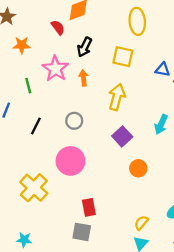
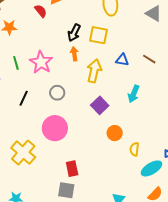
black arrow: (85, 47) -> (74, 33), moved
pink star: (55, 69) -> (41, 62), moved
blue triangle: (163, 70) -> (122, 60), moved
orange arrow: (83, 78) -> (74, 54), moved
yellow semicircle: (141, 223) -> (134, 149), moved, turned -32

